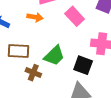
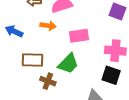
pink rectangle: (75, 16) -> (79, 36), moved, turned -54
black square: (83, 65) -> (111, 75), moved

